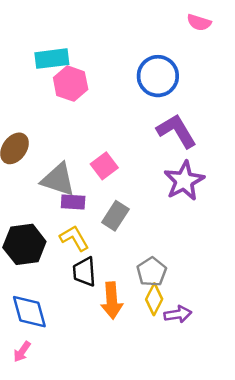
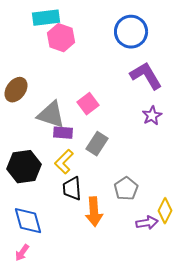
purple star: (184, 181) -> (152, 116), size x0.6
yellow L-shape: (74, 238) -> (64, 162), turned -105
yellow diamond: (154, 299) -> (165, 211), moved

